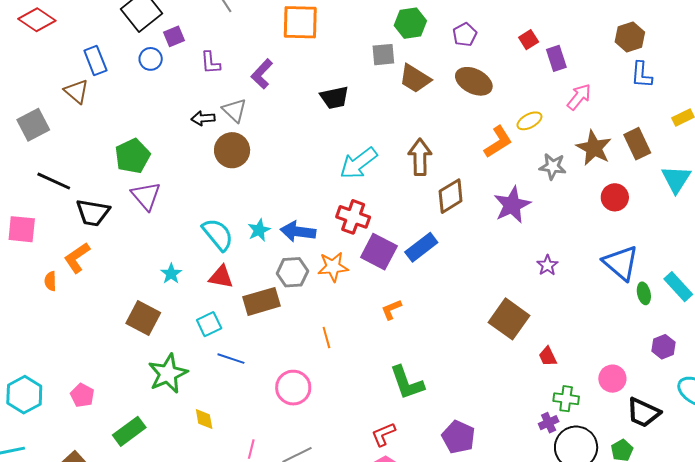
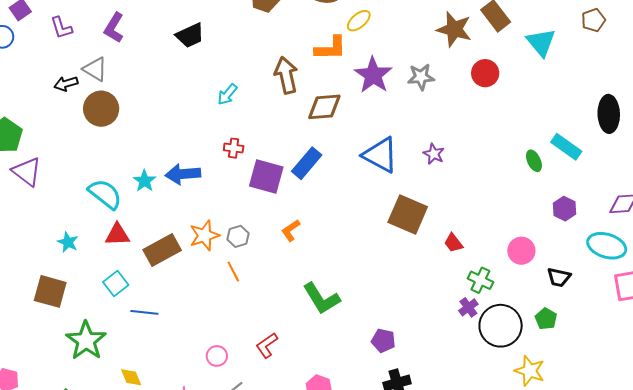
yellow ellipse: (529, 121) -> (359, 21), moved
orange L-shape: (498, 142) -> (331, 48), moved, turned 44
cyan arrow: (358, 163) -> (227, 94), size x0.6
gray star: (553, 166) -> (421, 77), moved
brown diamond: (451, 196) -> (324, 107), turned 39
purple star: (512, 205) -> (373, 75), moved
red cross: (353, 217) -> (234, 148), size x0.6
blue triangle: (621, 263) -> (380, 155), moved
orange star: (333, 267) -> (204, 235), moved
gray hexagon: (292, 272) -> (238, 236), moved, size x0.7
pink circle: (293, 388) -> (217, 356), moved, size x0.6
green cross: (566, 399) -> (480, 280), turned 30
black trapezoid: (643, 413) -> (559, 277), size x0.7
red L-shape: (383, 434) -> (267, 345), moved
purple pentagon: (458, 437) -> (383, 341), size x0.7

